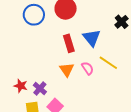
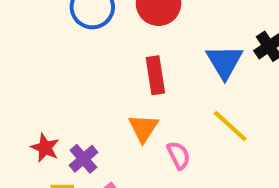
blue triangle: (92, 38) -> (224, 62), moved
pink semicircle: (88, 68) -> (179, 155), moved

